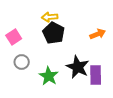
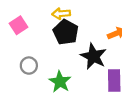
pink square: (14, 37) -> (18, 25), moved
black star: (78, 67) -> (93, 56), moved

